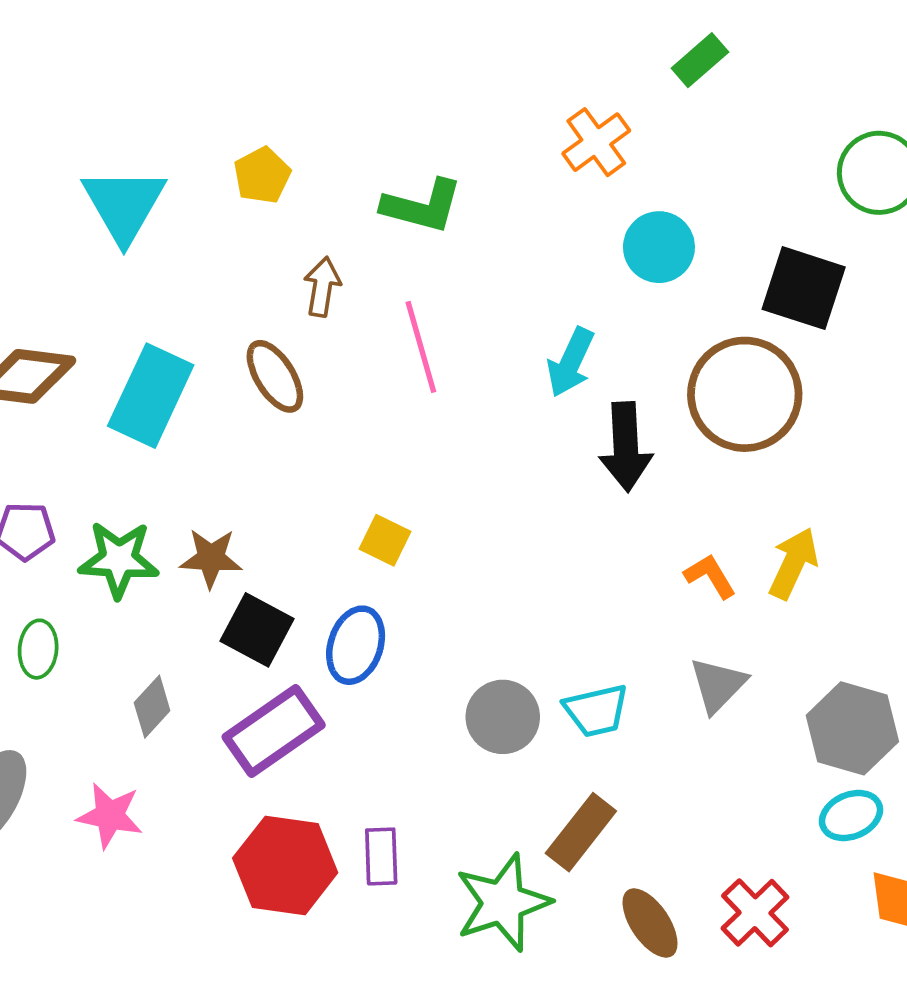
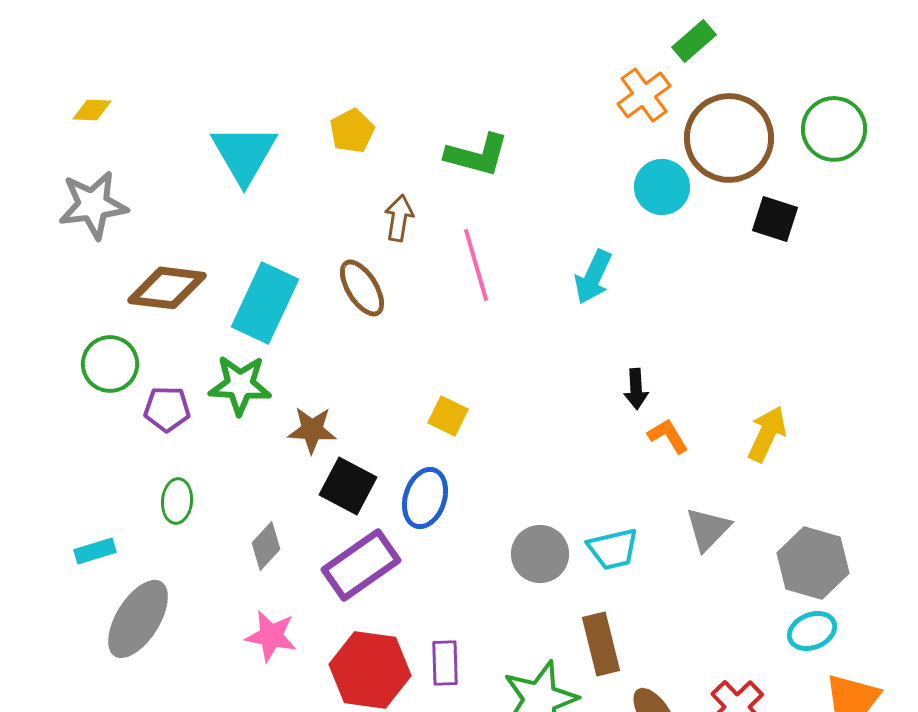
orange cross: (596, 142) -> (644, 95), moved
black square: (804, 288) -> (775, 219), size x0.7
brown circle: (745, 394) -> (729, 138), moved
black arrow: (626, 447) -> (636, 389), moved, size x0.6
green star: (119, 559) -> (240, 385), moved
orange L-shape: (710, 576) -> (668, 436), moved
pink star: (110, 815) -> (271, 636), moved
brown rectangle: (581, 832) -> (601, 644), turned -52

